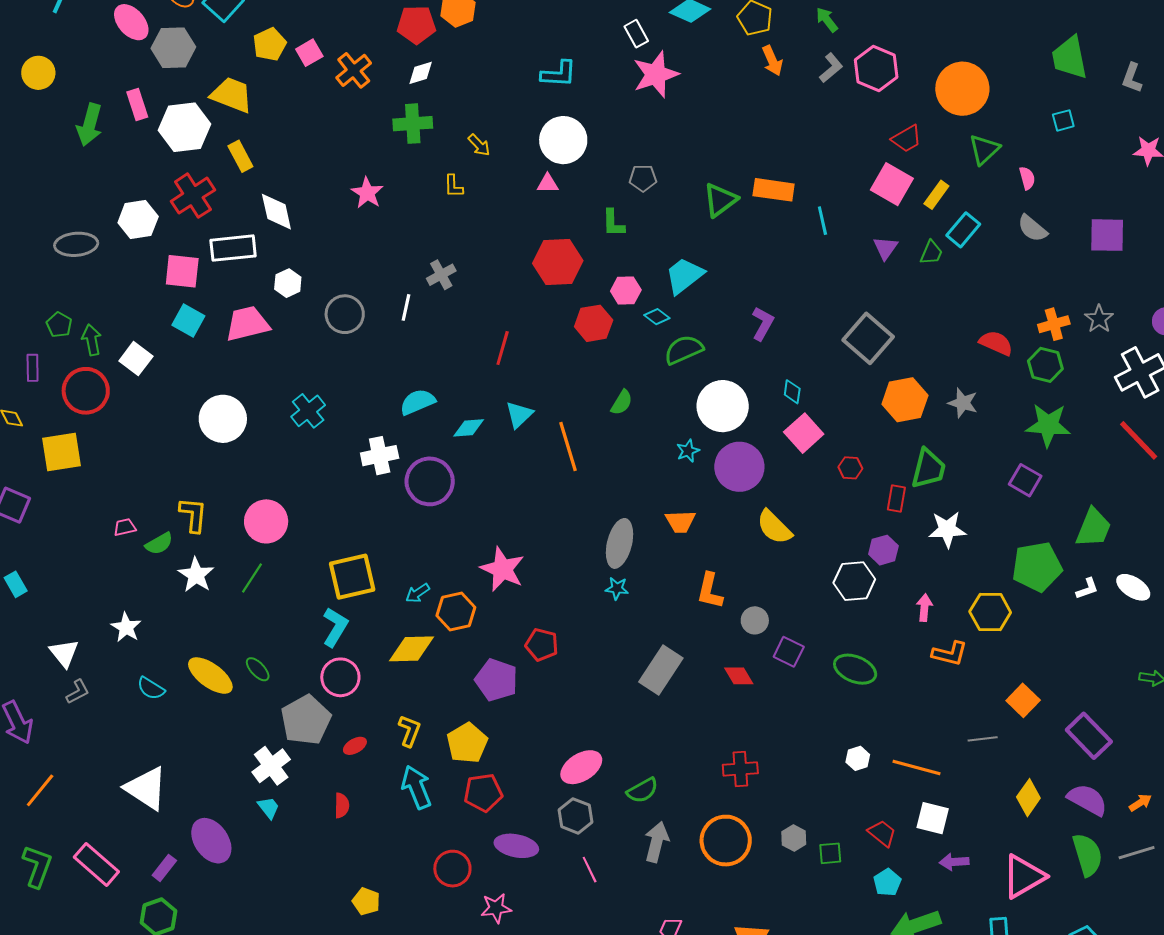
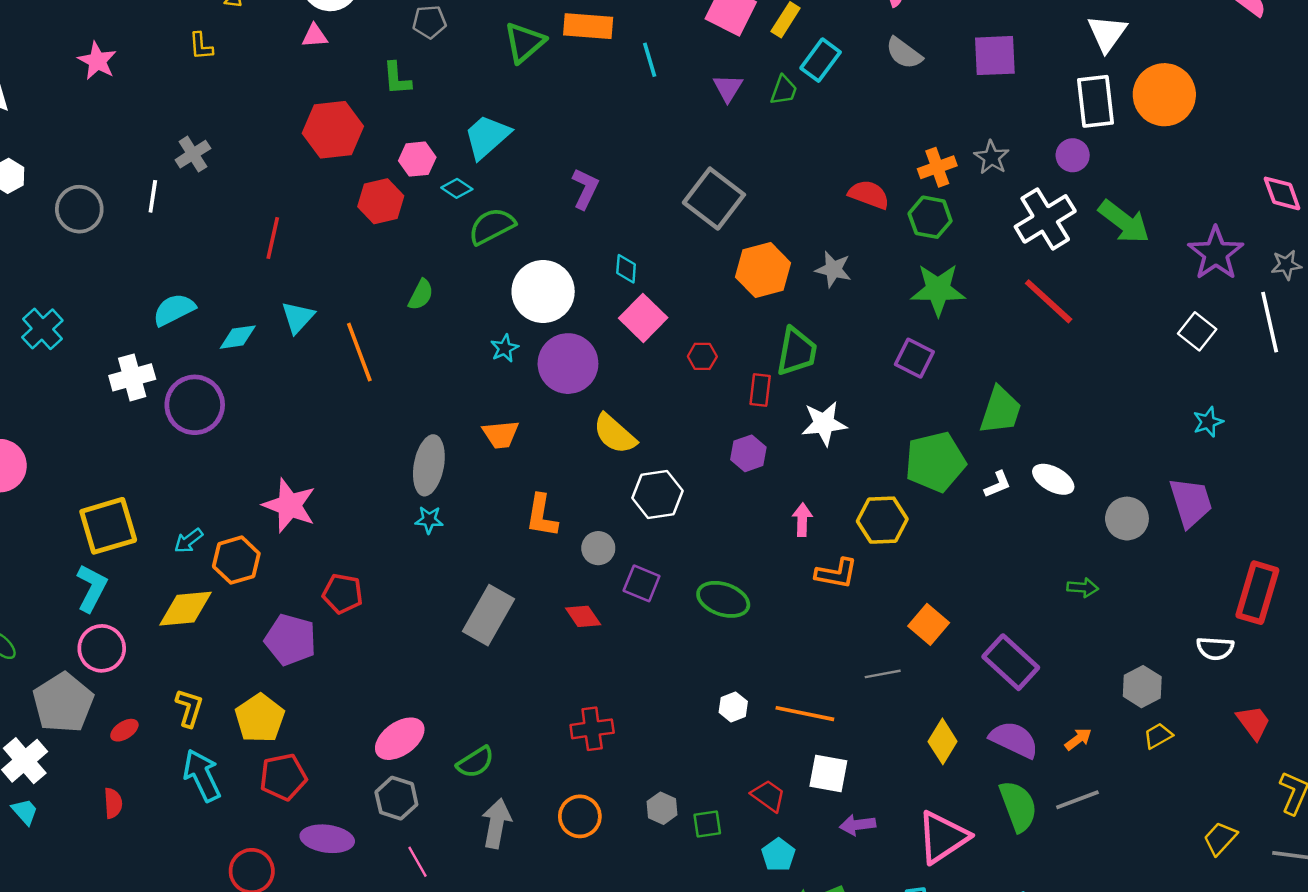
white hexagon: (854, 581) -> (657, 494), moved
orange circle: (726, 841) -> (580, 816), size x0.7

